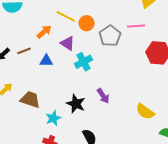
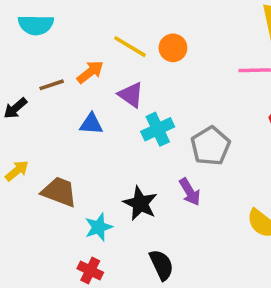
orange circle: (87, 23) -> (173, 48), moved
gray pentagon: (110, 36) -> (210, 146), moved
brown line: (24, 51) -> (52, 85), moved

